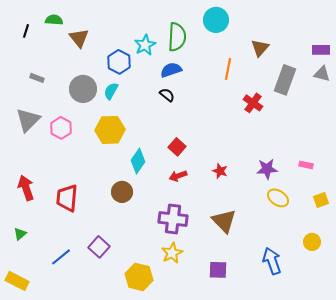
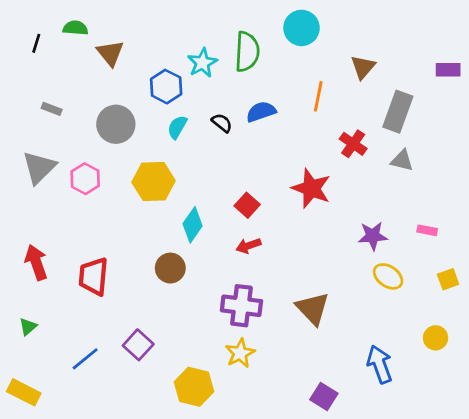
blue semicircle: (171, 70) -> (261, 112), moved
gray triangle: (322, 74) -> (402, 161), moved
cyan semicircle: (111, 91) -> (177, 127), moved
black semicircle: (167, 95) -> (222, 123), moved
red star: (220, 171) -> (311, 188), moved, size x1.8
purple square: (218, 270) -> (324, 396), moved, turned 30

